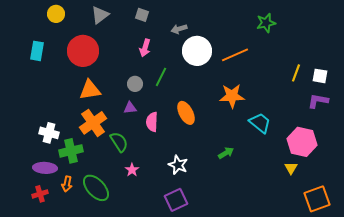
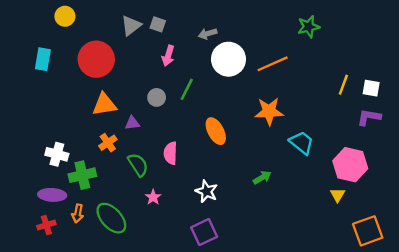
gray triangle: (100, 15) -> (131, 26), moved
gray square: (142, 15) -> (158, 24), moved
purple triangle: (130, 108) -> (132, 123), moved
pink semicircle: (152, 122) -> (170, 153), moved
orange cross: (93, 123) -> (108, 143), size x0.6

